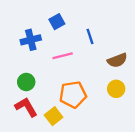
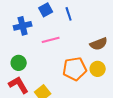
blue line: (90, 36) -> (69, 14), moved
orange pentagon: (73, 95) -> (75, 69), moved

